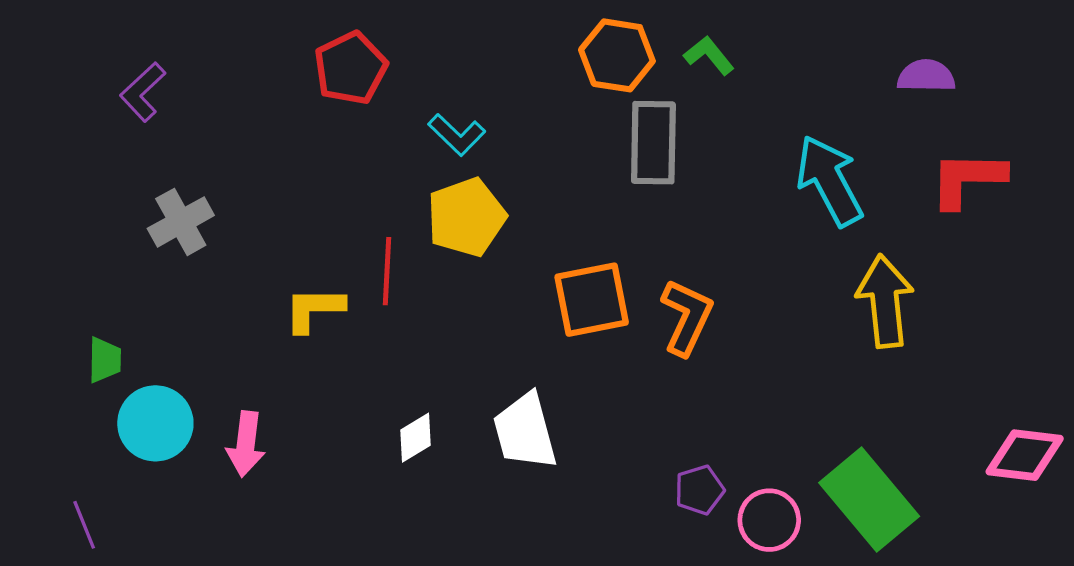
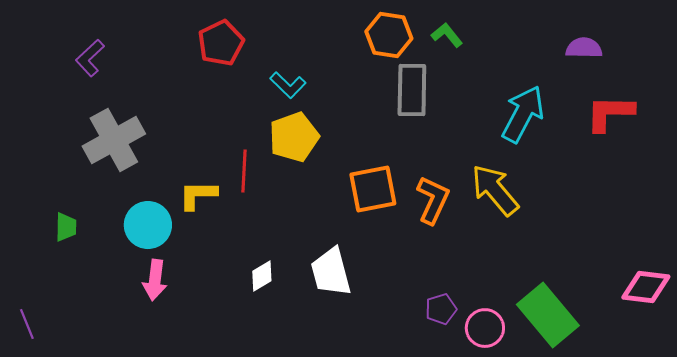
cyan arrow: (829, 181) -> (523, 114), turned 56
gray cross: (181, 222) -> (114, 140), size x1.5
yellow arrow: (885, 301) -> (495, 190), moved, turned -34
cyan circle: (155, 423) -> (148, 225), moved
purple line: (84, 525) -> (27, 324), moved

